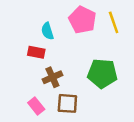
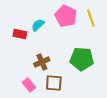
cyan semicircle: (47, 31) -> (38, 25), turned 64
red rectangle: (36, 52) -> (20, 34), moved

